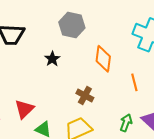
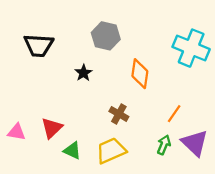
orange line: (134, 82) -> (174, 114), moved, turned 48

